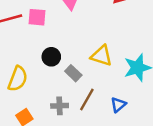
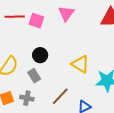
gray rectangle: (73, 73) -> (34, 76), moved
gray cross: (60, 106) -> (27, 98), moved

